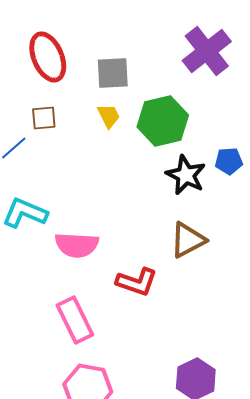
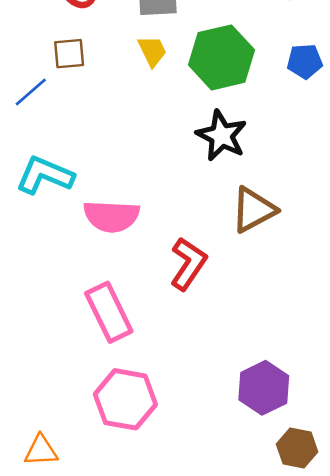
blue pentagon: (229, 161) -> (305, 61), moved
black star: (186, 175) -> (222, 136), moved
red L-shape: (137, 282) -> (188, 264), turned -75

